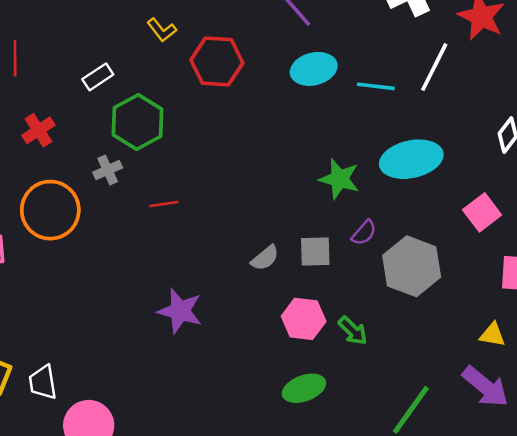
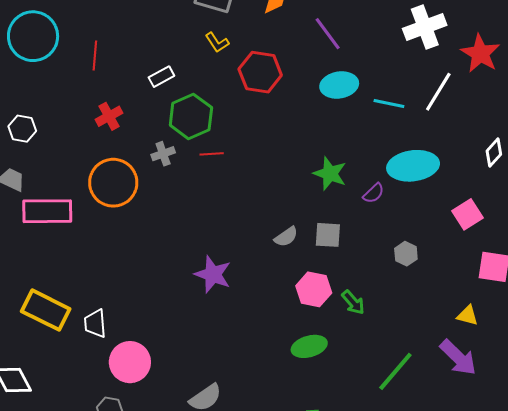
green star: (339, 179) -> (330, 174), moved
red line: (164, 204) -> (212, 154), moved
purple semicircle: (364, 233) -> (374, 193), moved
gray hexagon: (412, 266) -> (406, 254), size x0.5

